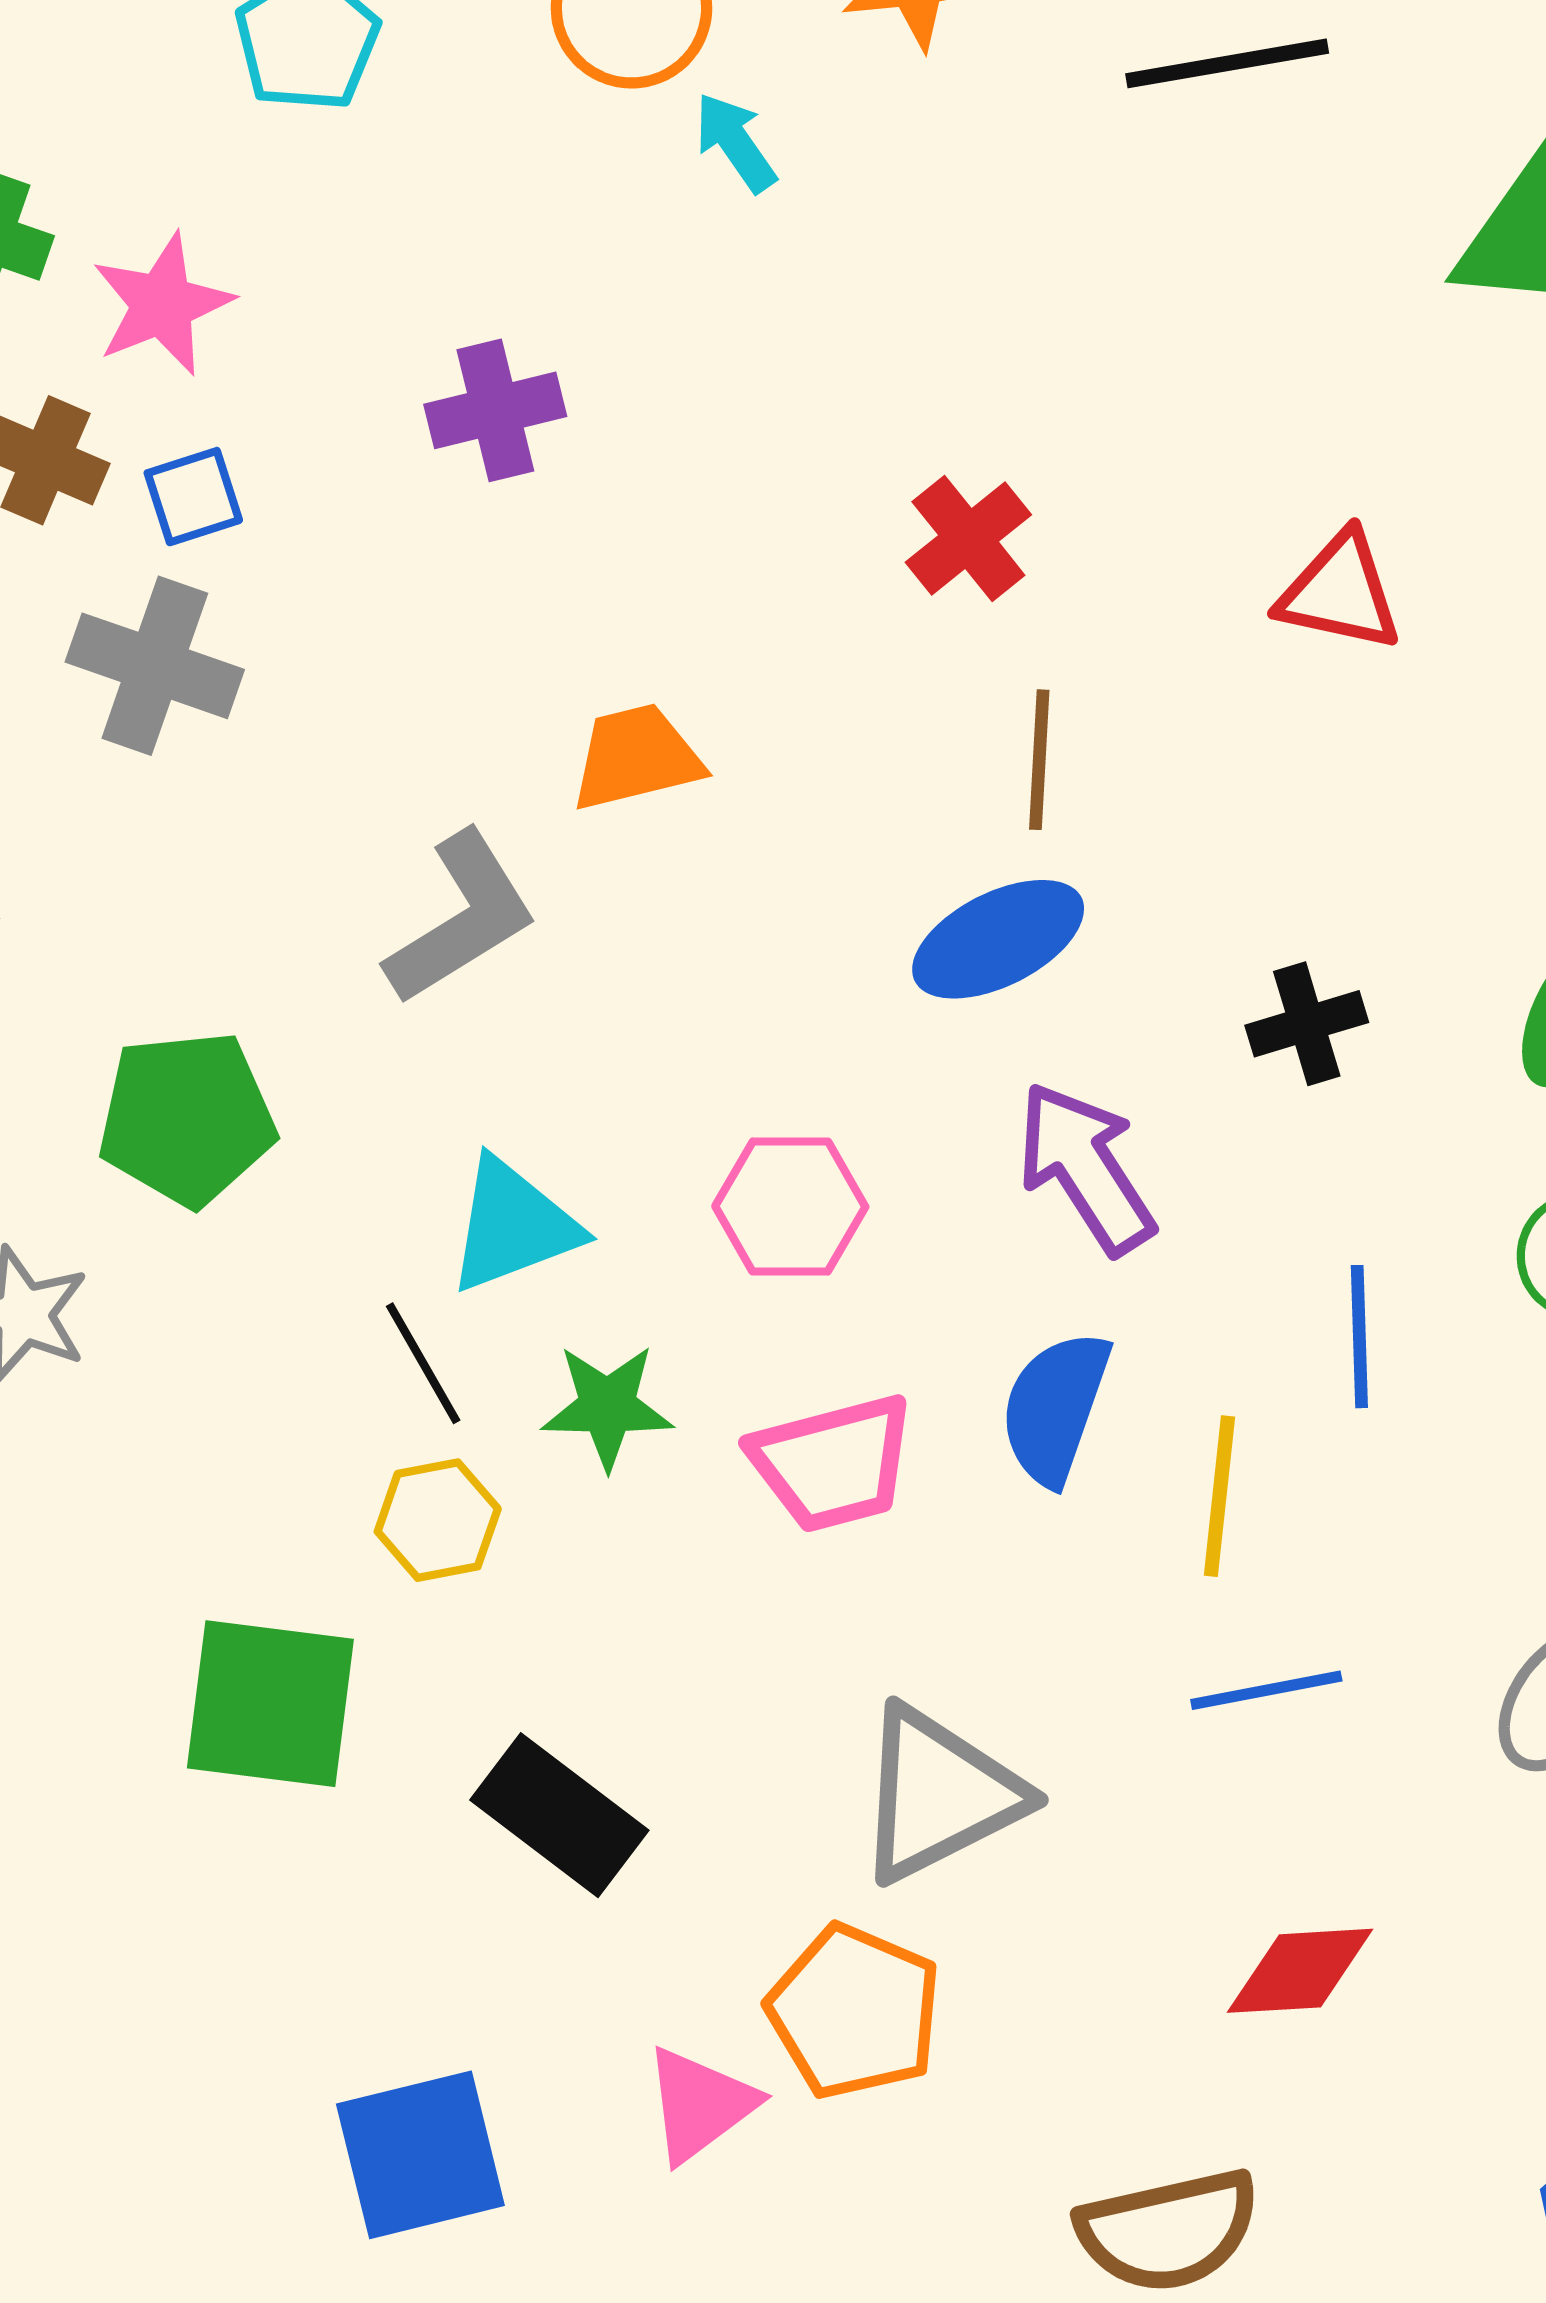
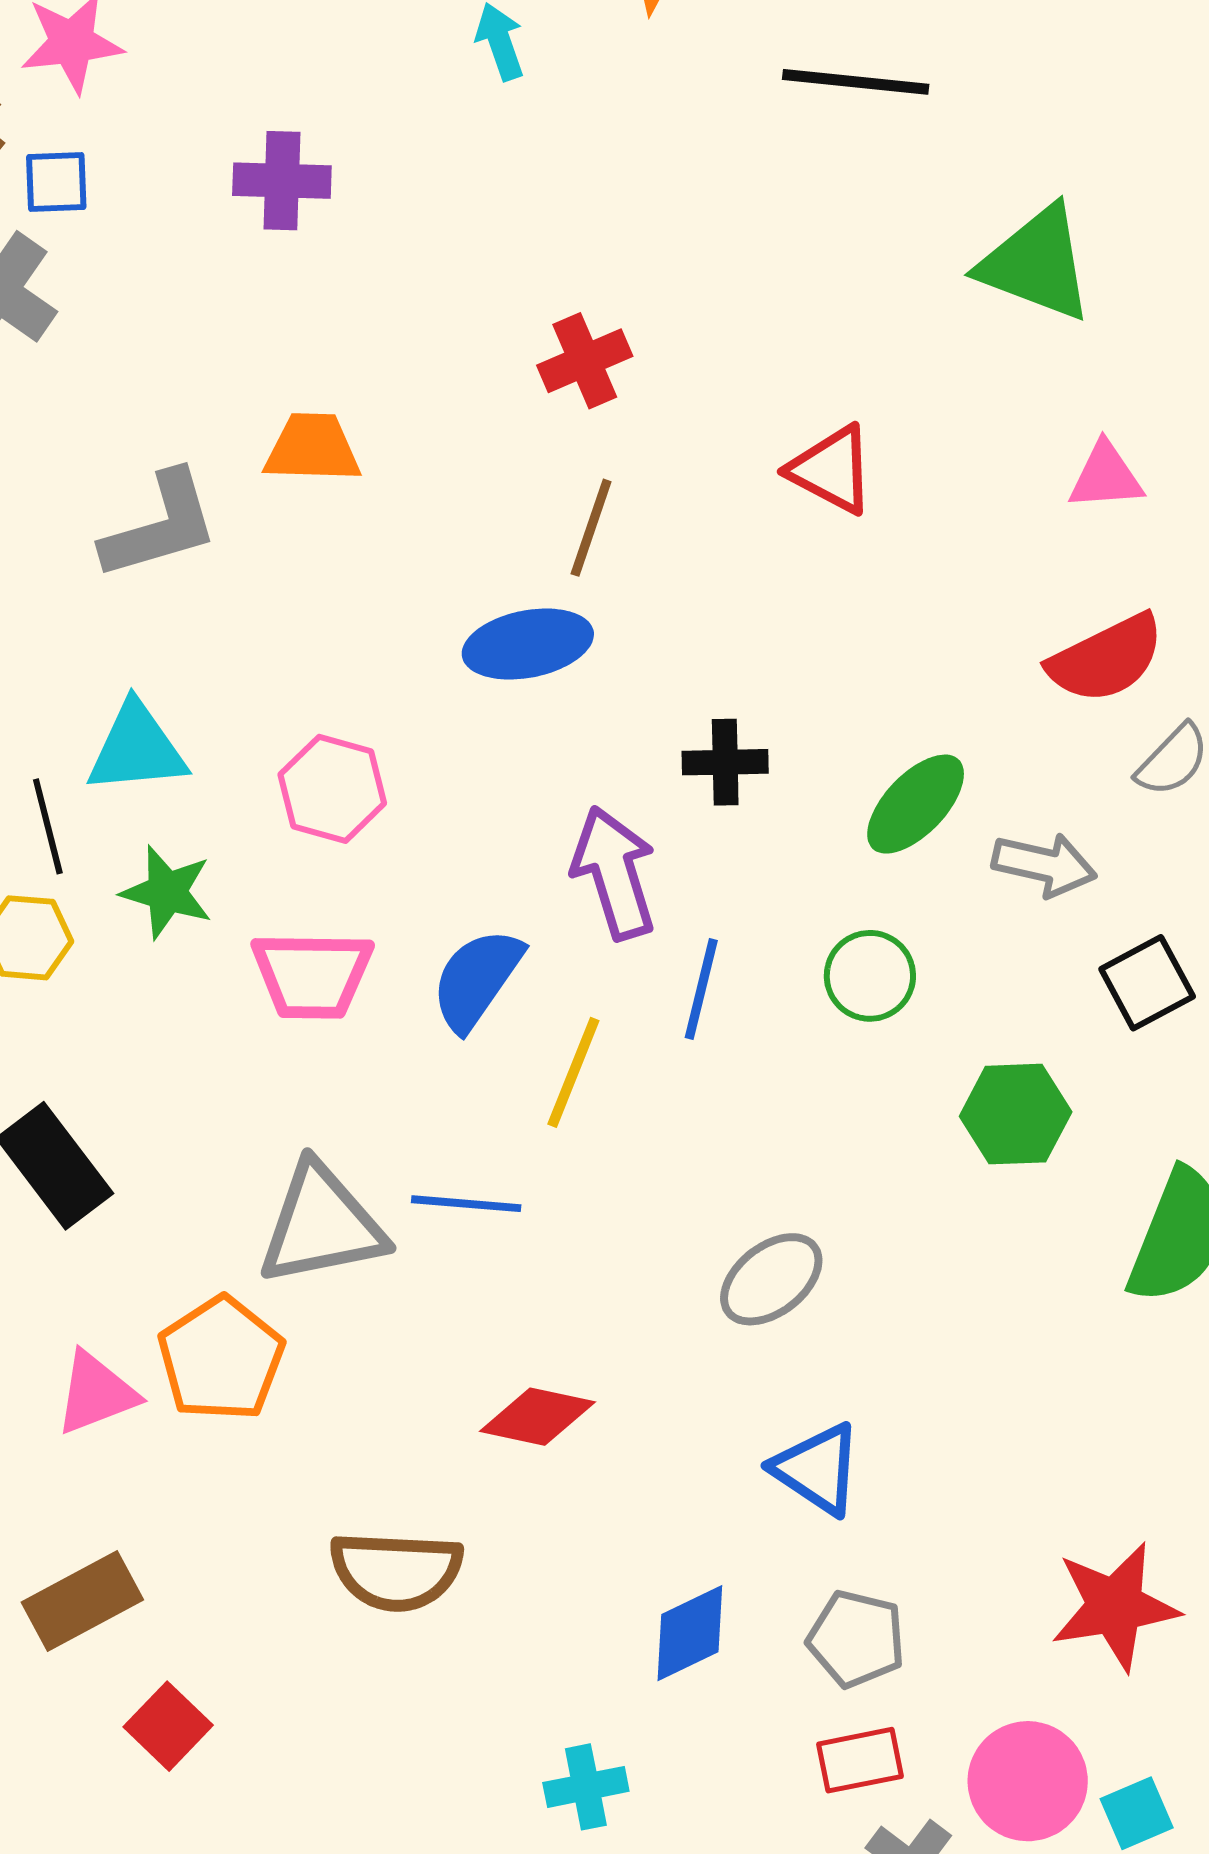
purple arrow: (1086, 1168) -> (614, 873), moved
blue line: (1266, 1690) -> (466, 1204), moved

